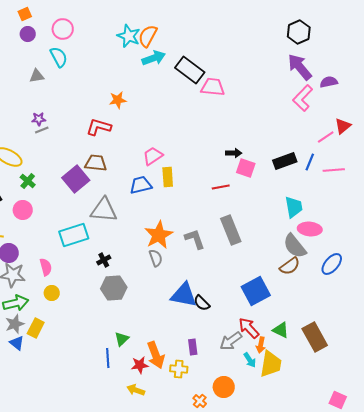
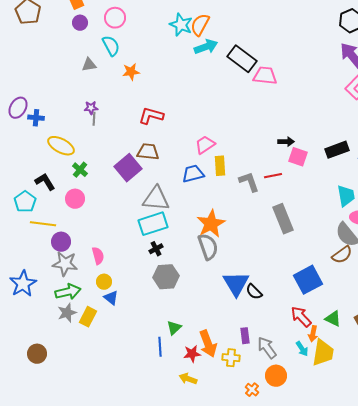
orange star: (118, 100) -> (131, 72), moved
gray line: (42, 130) -> (94, 119), turned -64
cyan rectangle: (74, 235) -> (153, 224), moved
gray L-shape: (195, 239) -> (249, 182), moved
gray semicircle: (156, 258) -> (208, 247), size x1.5
blue triangle: (184, 295) -> (236, 284), turned 48
gray arrow: (231, 341) -> (267, 348), moved, turned 90
blue triangle: (17, 343) -> (111, 298), moved

